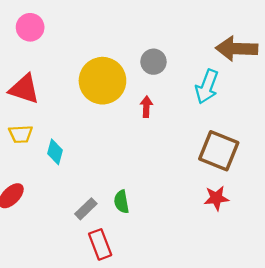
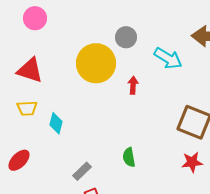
gray circle: (153, 62) -> (126, 37), moved
cyan arrow: (207, 87) -> (168, 58), moved, turned -80
green semicircle: (121, 202) -> (129, 157), moved

